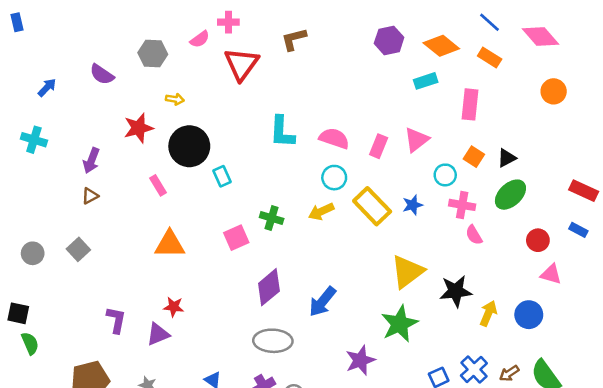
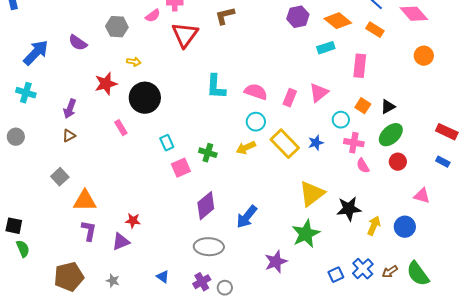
blue arrow: (47, 87) -> (36, 53), size x1.8
cyan rectangle: (222, 176) -> (167, 143), moved
red circle: (538, 240) -> (398, 162), moved
orange triangle: (170, 244) -> (85, 201), moved
gray circle: (33, 253) -> (16, 137), moved

